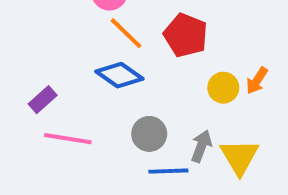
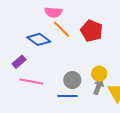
blue diamond: (119, 75) -> (39, 39), moved
yellow circle: (223, 88) -> (99, 74), moved
blue line: (168, 171) -> (68, 96), moved

